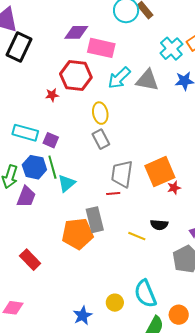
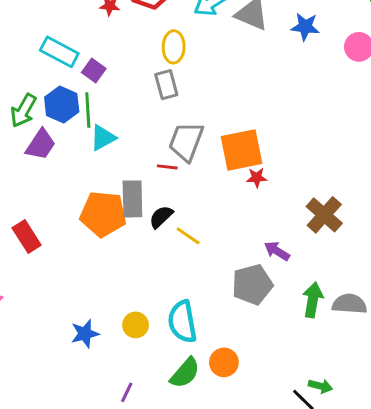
black semicircle: (159, 225) -> (161, 217), moved, turned 120

